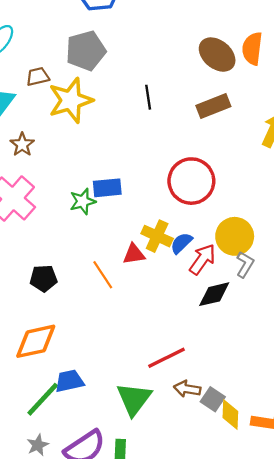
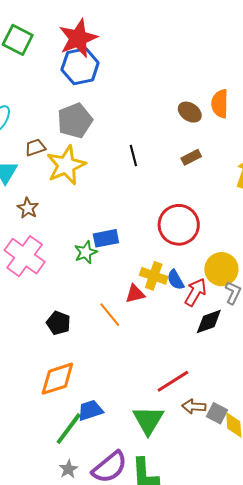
brown ellipse: (217, 55) -> (190, 112), size x0.7
brown rectangle: (213, 106) -> (191, 157), size x0.7
blue semicircle: (181, 243) -> (176, 280), turned -70
black pentagon: (44, 278) -> (58, 323), turned 30

